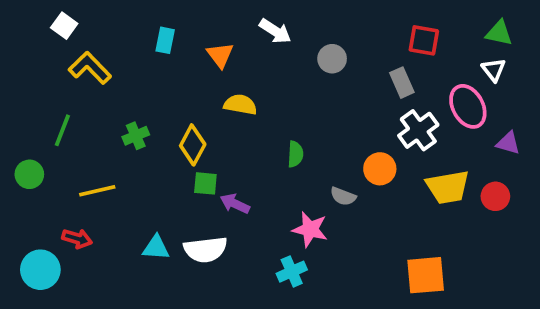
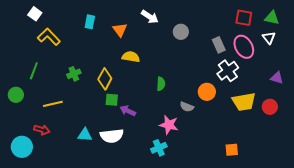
red square: (424, 40) -> (244, 18), moved
pink ellipse: (468, 106) -> (244, 47), moved
orange square: (426, 275) -> (232, 150), size x0.6

